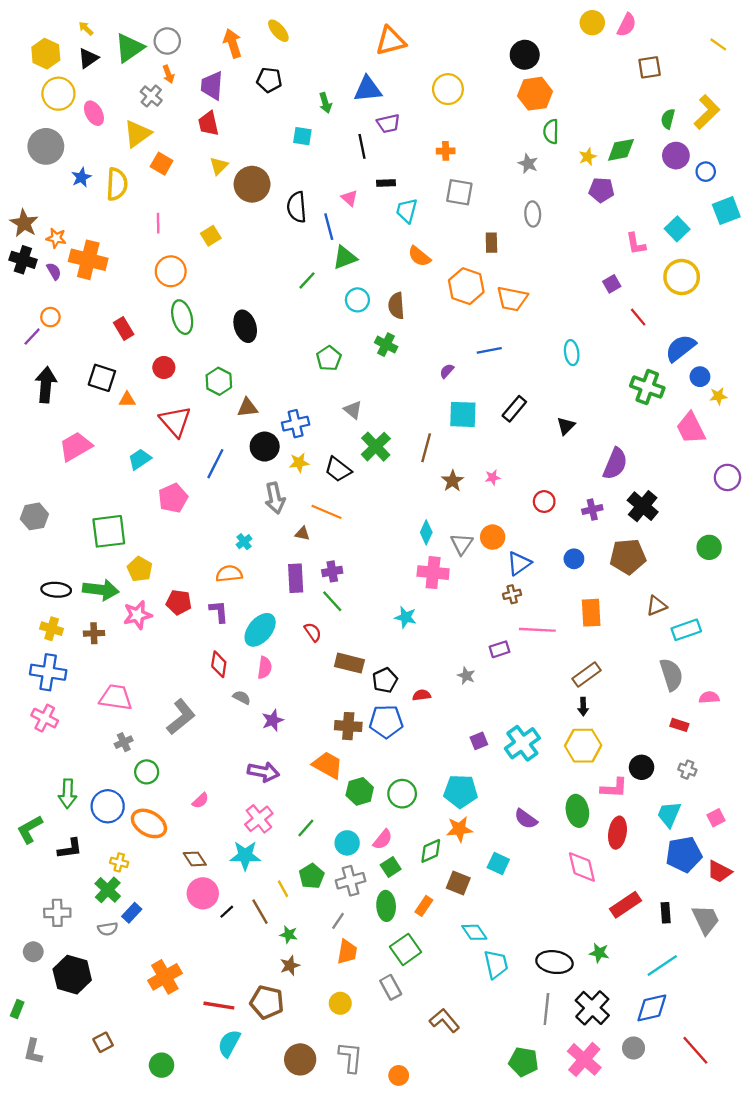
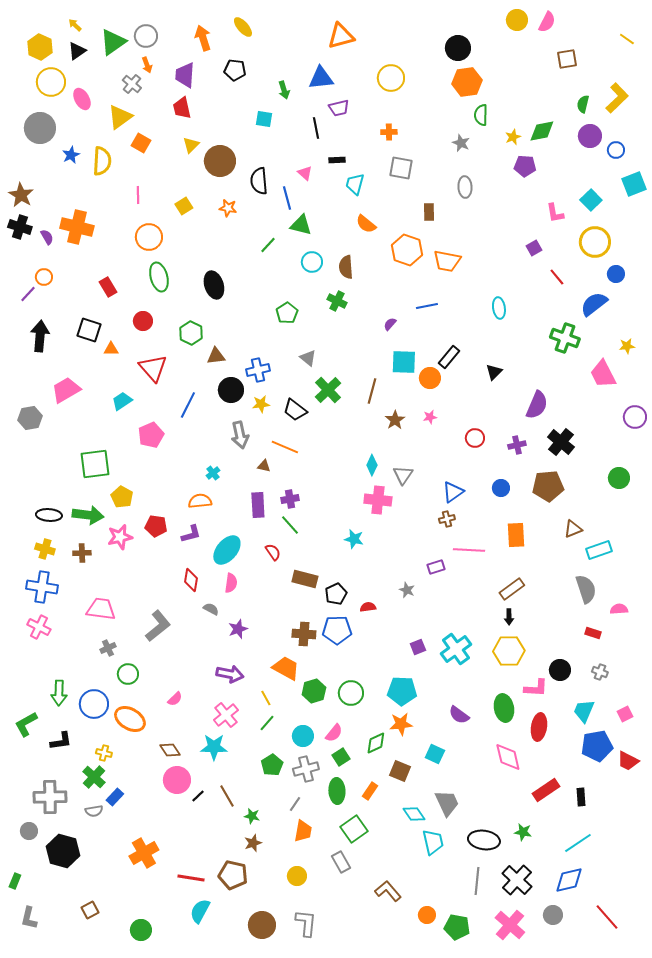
orange star: (56, 238) -> (228, 208), moved
green triangle: (345, 258) -> (301, 225), turned 35
blue circle: (700, 377) -> (616, 274), moved
gray hexagon: (34, 516) -> (30, 418), moved
orange circle: (493, 537) -> (430, 378), moved
purple L-shape: (219, 612) -> (191, 534), turned 80
yellow line: (283, 889) -> (266, 698), moved
gray cross: (57, 913) -> (50, 797), size x1.4
gray trapezoid: (706, 920) -> (447, 803), moved
orange circle: (399, 1075) -> (427, 915), moved

